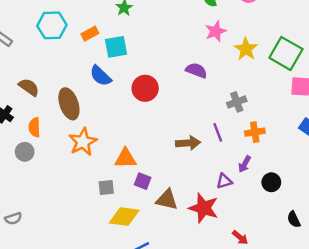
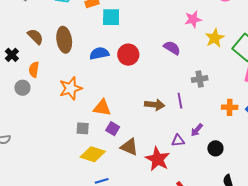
blue semicircle: (101, 76) -> (99, 53), moved, turned 114
brown ellipse: (69, 104) -> (64, 40), moved
orange cross: (255, 132) -> (230, 107), moved

